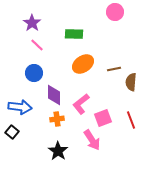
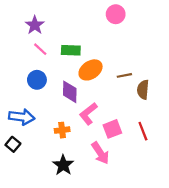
pink circle: (115, 12) -> (116, 14), moved
green rectangle: (74, 34) -> (71, 50), moved
purple diamond: (54, 95) -> (70, 92), moved

